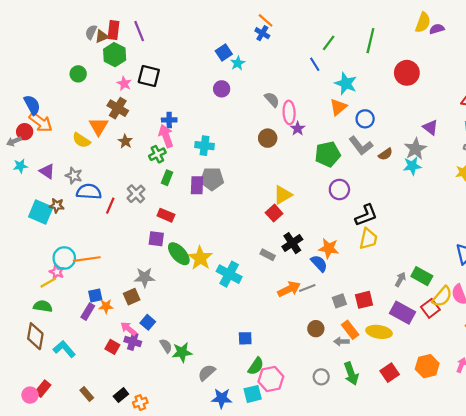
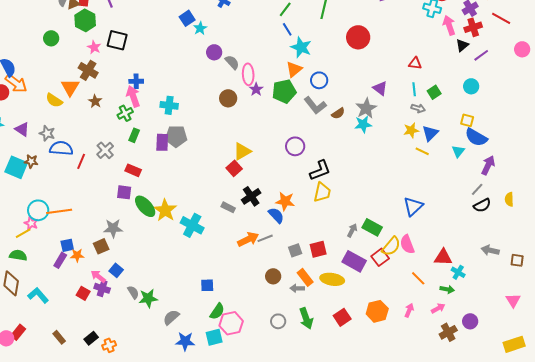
blue line: (315, 64) -> (287, 29), moved
purple circle: (222, 89) -> (214, 52), moved
green pentagon: (328, 154) -> (284, 91), moved

